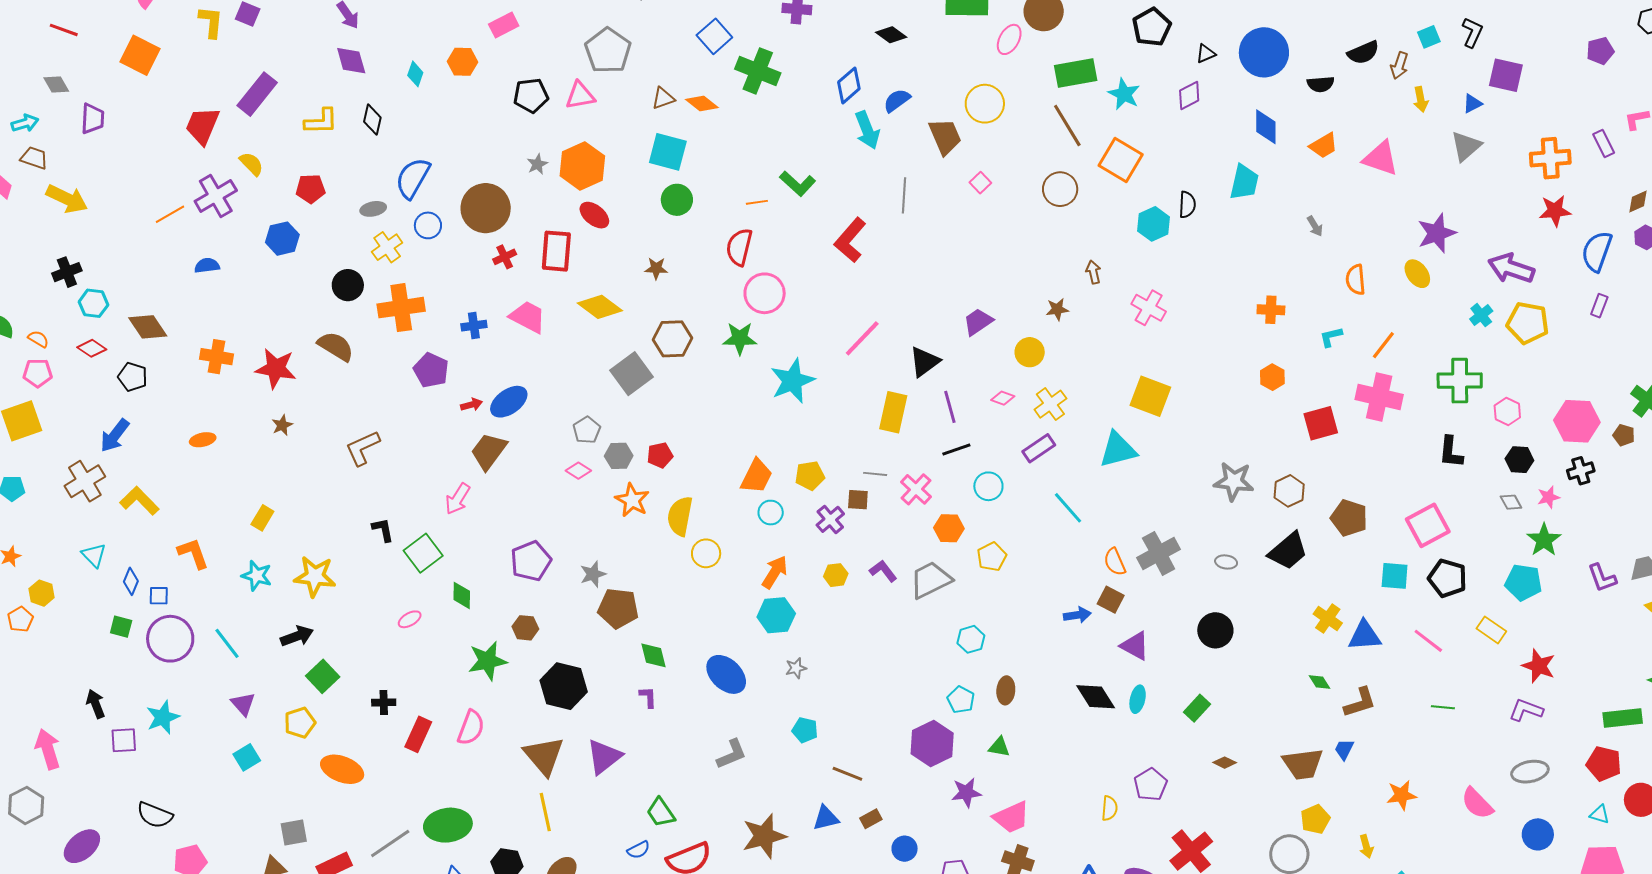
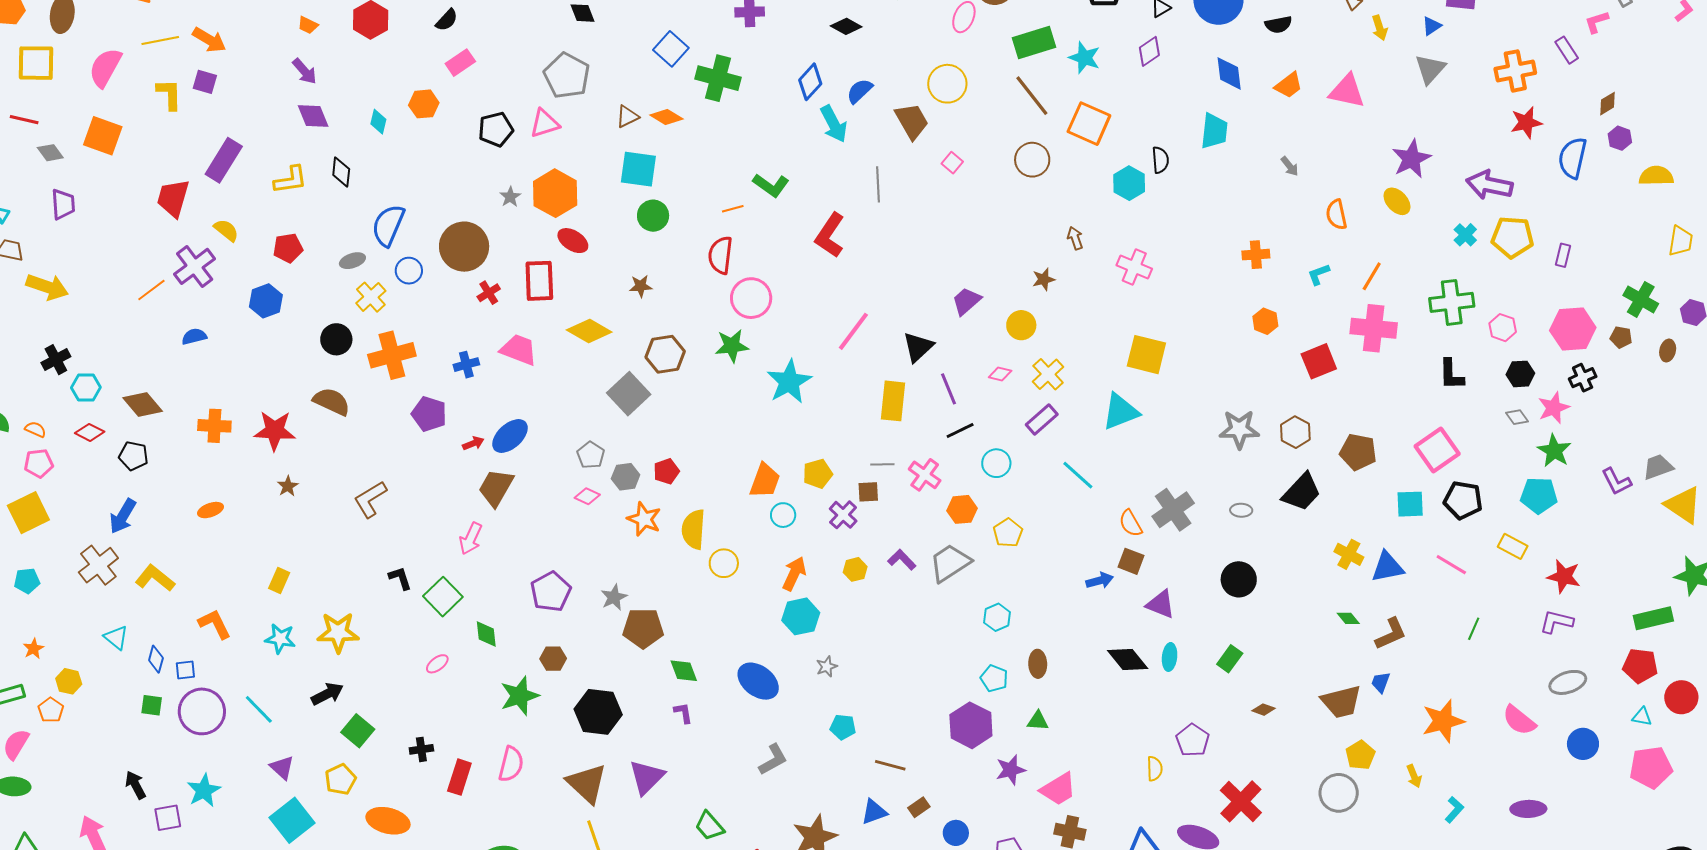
gray diamond: (56, 85) -> (50, 153), moved
purple rectangle: (1599, 306) -> (1563, 255), moved
pink star: (1548, 497) -> (1554, 408), size x1.4
green line: (1443, 707) -> (1474, 629), turned -65
cyan square: (247, 757) -> (292, 820), size x1.6
orange star: (1402, 795) -> (1443, 721), size x1.4

